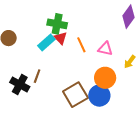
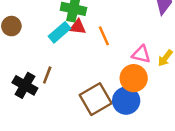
red triangle: (61, 38) -> (78, 27), turned -40
pink triangle: (105, 49) -> (141, 54), moved

